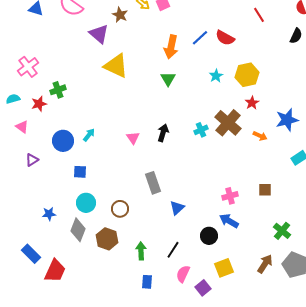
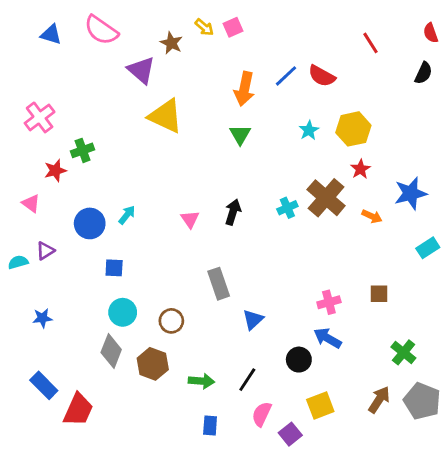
cyan semicircle: (13, 99) -> (18, 262), moved
blue star: (49, 214) -> (42, 318), moved
green arrow: (141, 251) -> (201, 381), turned 96

